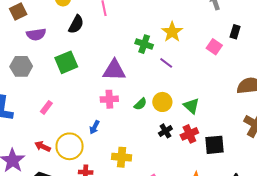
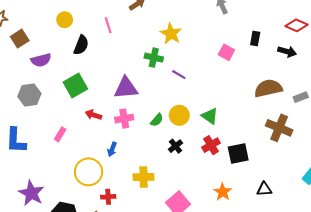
yellow star: (172, 32) -> (171, 34), moved
black rectangle: (235, 32) -> (255, 39), moved
black cross: (165, 131) -> (176, 146), moved
red arrow: (43, 146) -> (93, 115), moved

